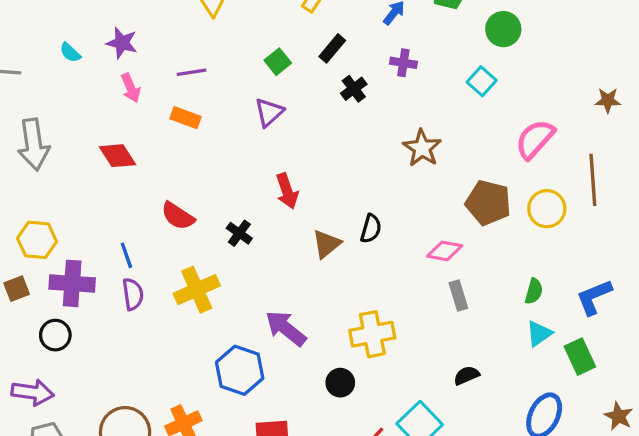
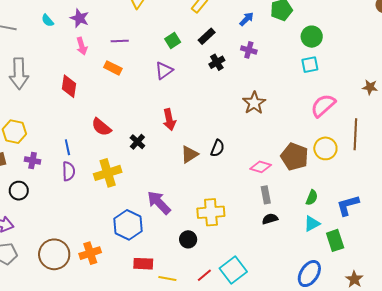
cyan square: (482, 81) -> (310, 65), moved, turned 30
red diamond: (118, 156) -> (69, 86), turned 35
brown pentagon: (488, 203) -> (295, 157), moved
purple cross: (72, 283) -> (33, 160), size x0.6
black semicircle: (467, 375) -> (270, 219), moved

